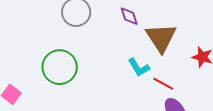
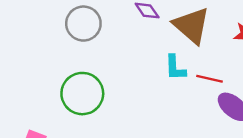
cyan L-shape: (139, 67) -> (175, 68), turned 45

